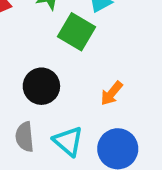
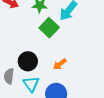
black circle: (41, 86) -> (28, 61), moved

